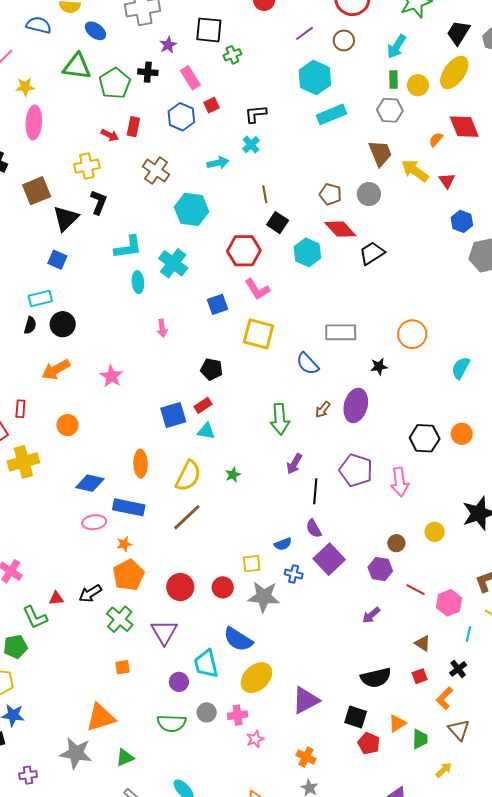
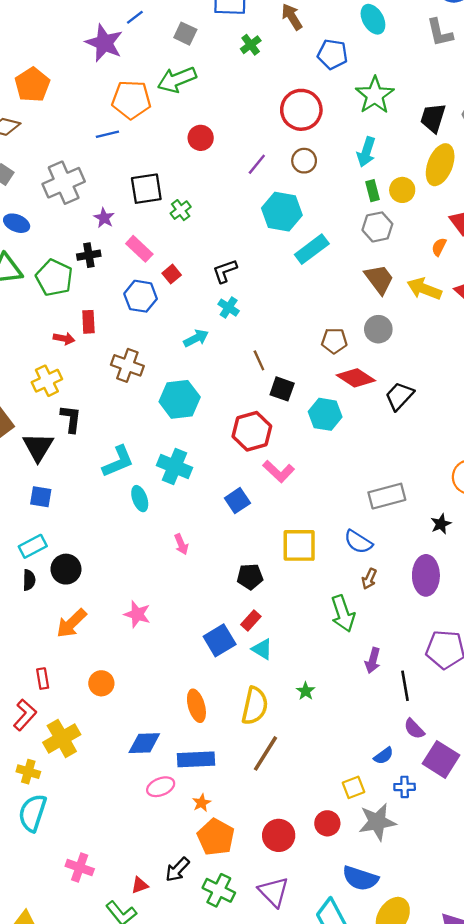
yellow square: (258, 334) -> (299, 545), moved
brown arrow: (323, 410) -> (369, 579), moved
cyan triangle: (206, 431) -> (262, 649), turned 36

